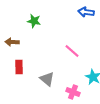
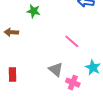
red rectangle: (19, 67) -> (12, 75), moved
gray triangle: (47, 79) -> (56, 69), moved

